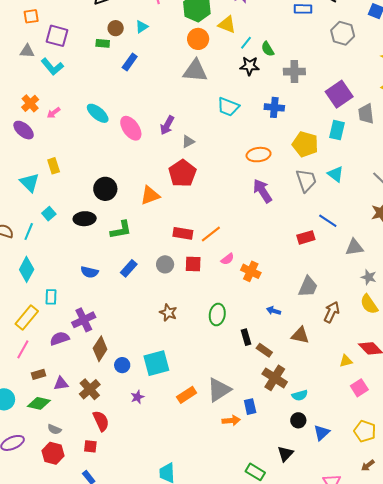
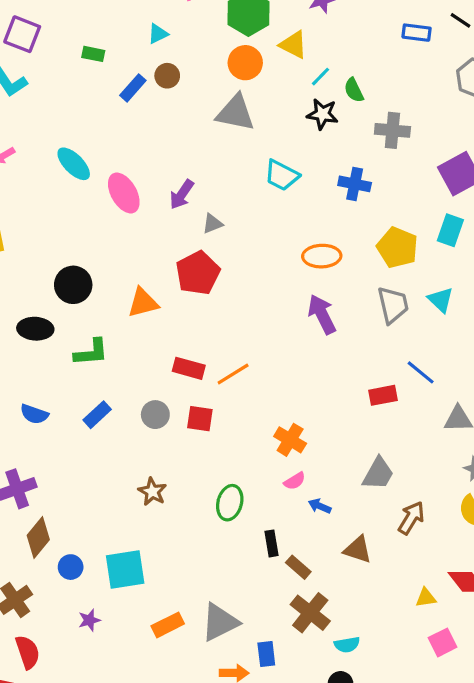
brown circle: (116, 28) -> (167, 76), moved
pink semicircle: (227, 259) -> (295, 481), moved

